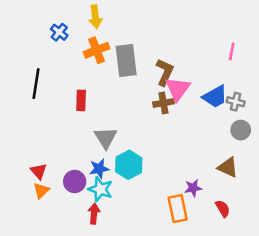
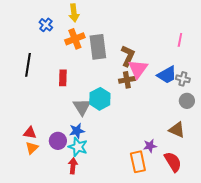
cyan hexagon: (129, 165) -> (100, 99), moved
red triangle: (39, 171) -> (30, 133), turned -40
red semicircle: (223, 209) -> (173, 162), size x1.5

